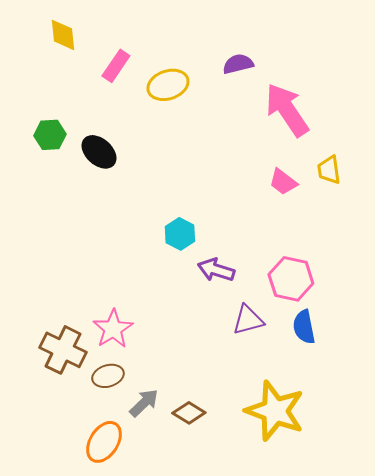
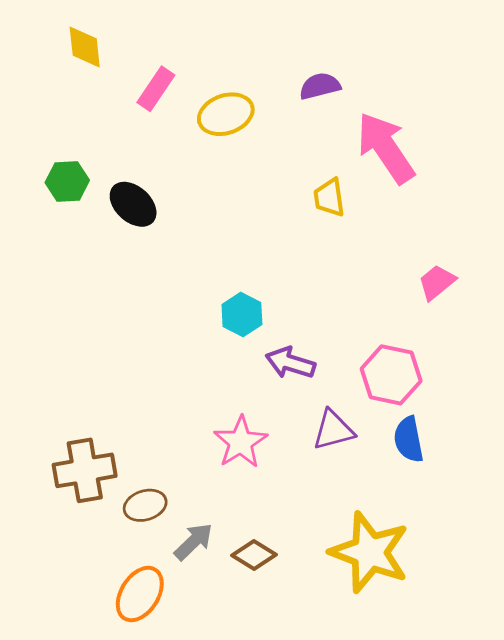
yellow trapezoid: (329, 170) -> (329, 198), moved
pink trapezoid: (283, 182) -> (437, 282), moved, turned 104
pink star: (113, 329) -> (241, 442), moved
brown cross: (63, 350) -> (85, 470), turned -36

